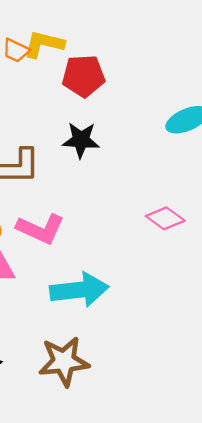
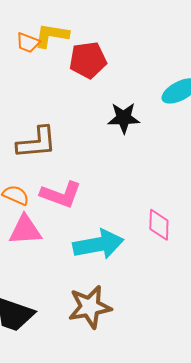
black star: (81, 140) -> (124, 118), moved
pink diamond: (165, 218) -> (159, 225), moved, turned 60

